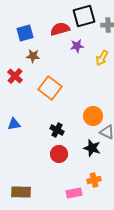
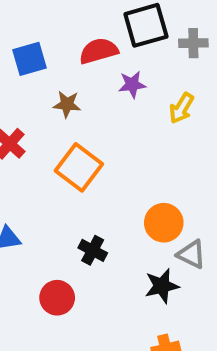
brown star: (33, 56) -> (67, 104), moved
black star: (92, 148) -> (162, 286), turned -30
red circle: (59, 154) -> (57, 298), moved

